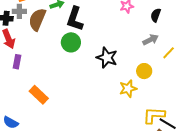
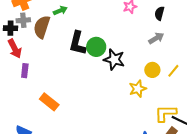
black L-shape: (75, 19) -> (77, 43), moved
green circle: (71, 42) -> (96, 47), moved
yellow line: (169, 53) -> (173, 71), moved

